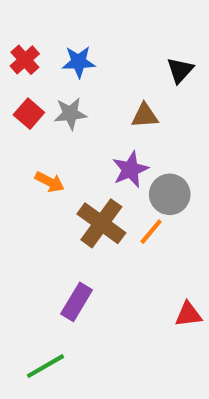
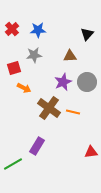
red square: (29, 114) -> (14, 68), moved, turned 32
gray circle: (170, 194) -> (87, 82), moved
orange line: (151, 232) -> (73, 112), turned 64
green line: (46, 366) -> (13, 164), moved

